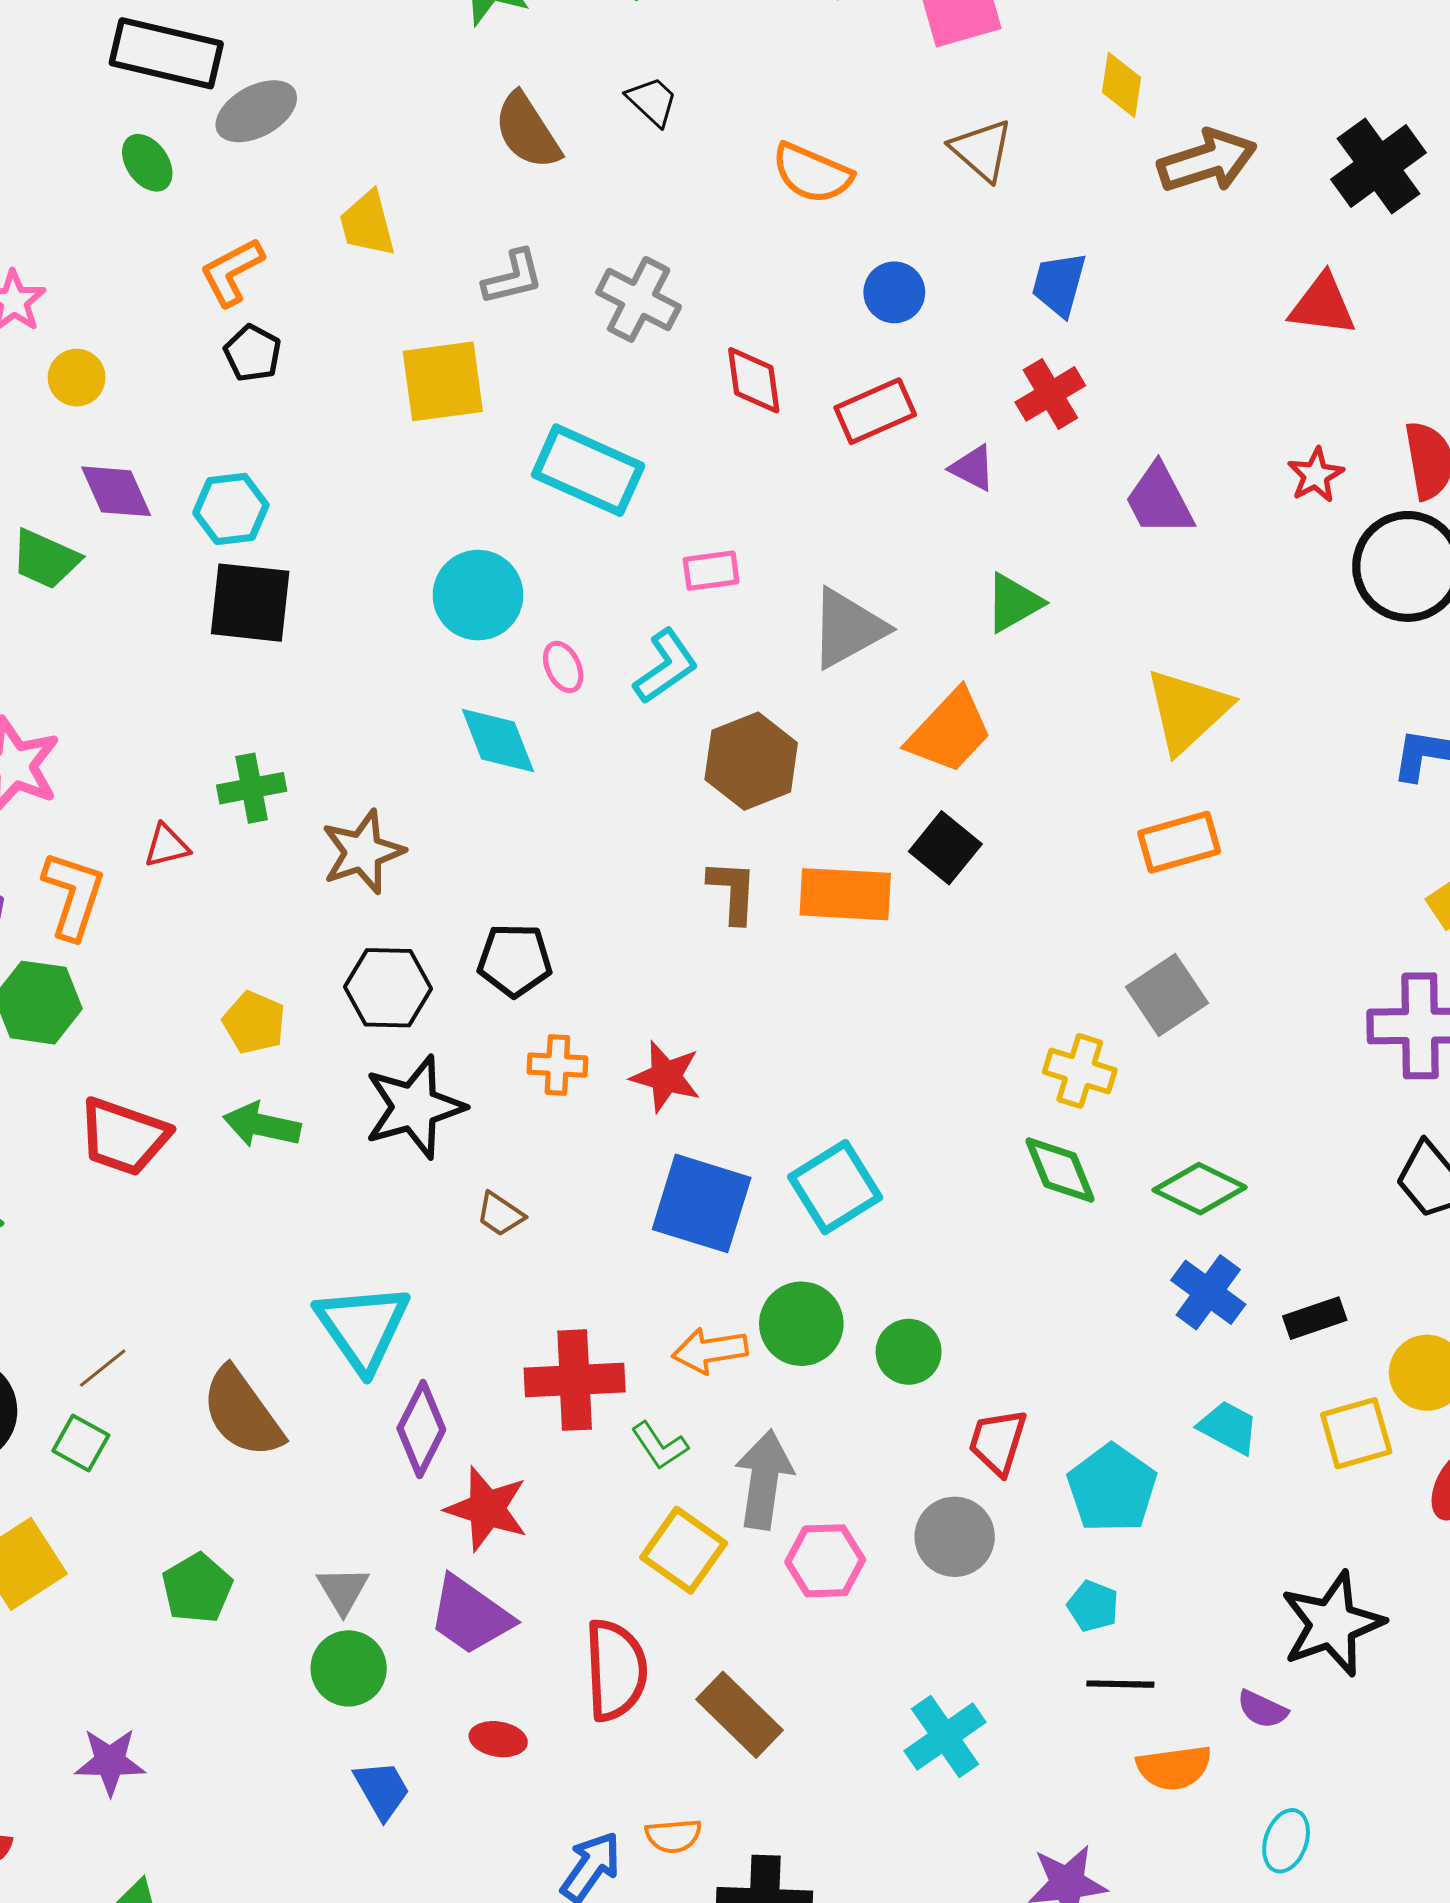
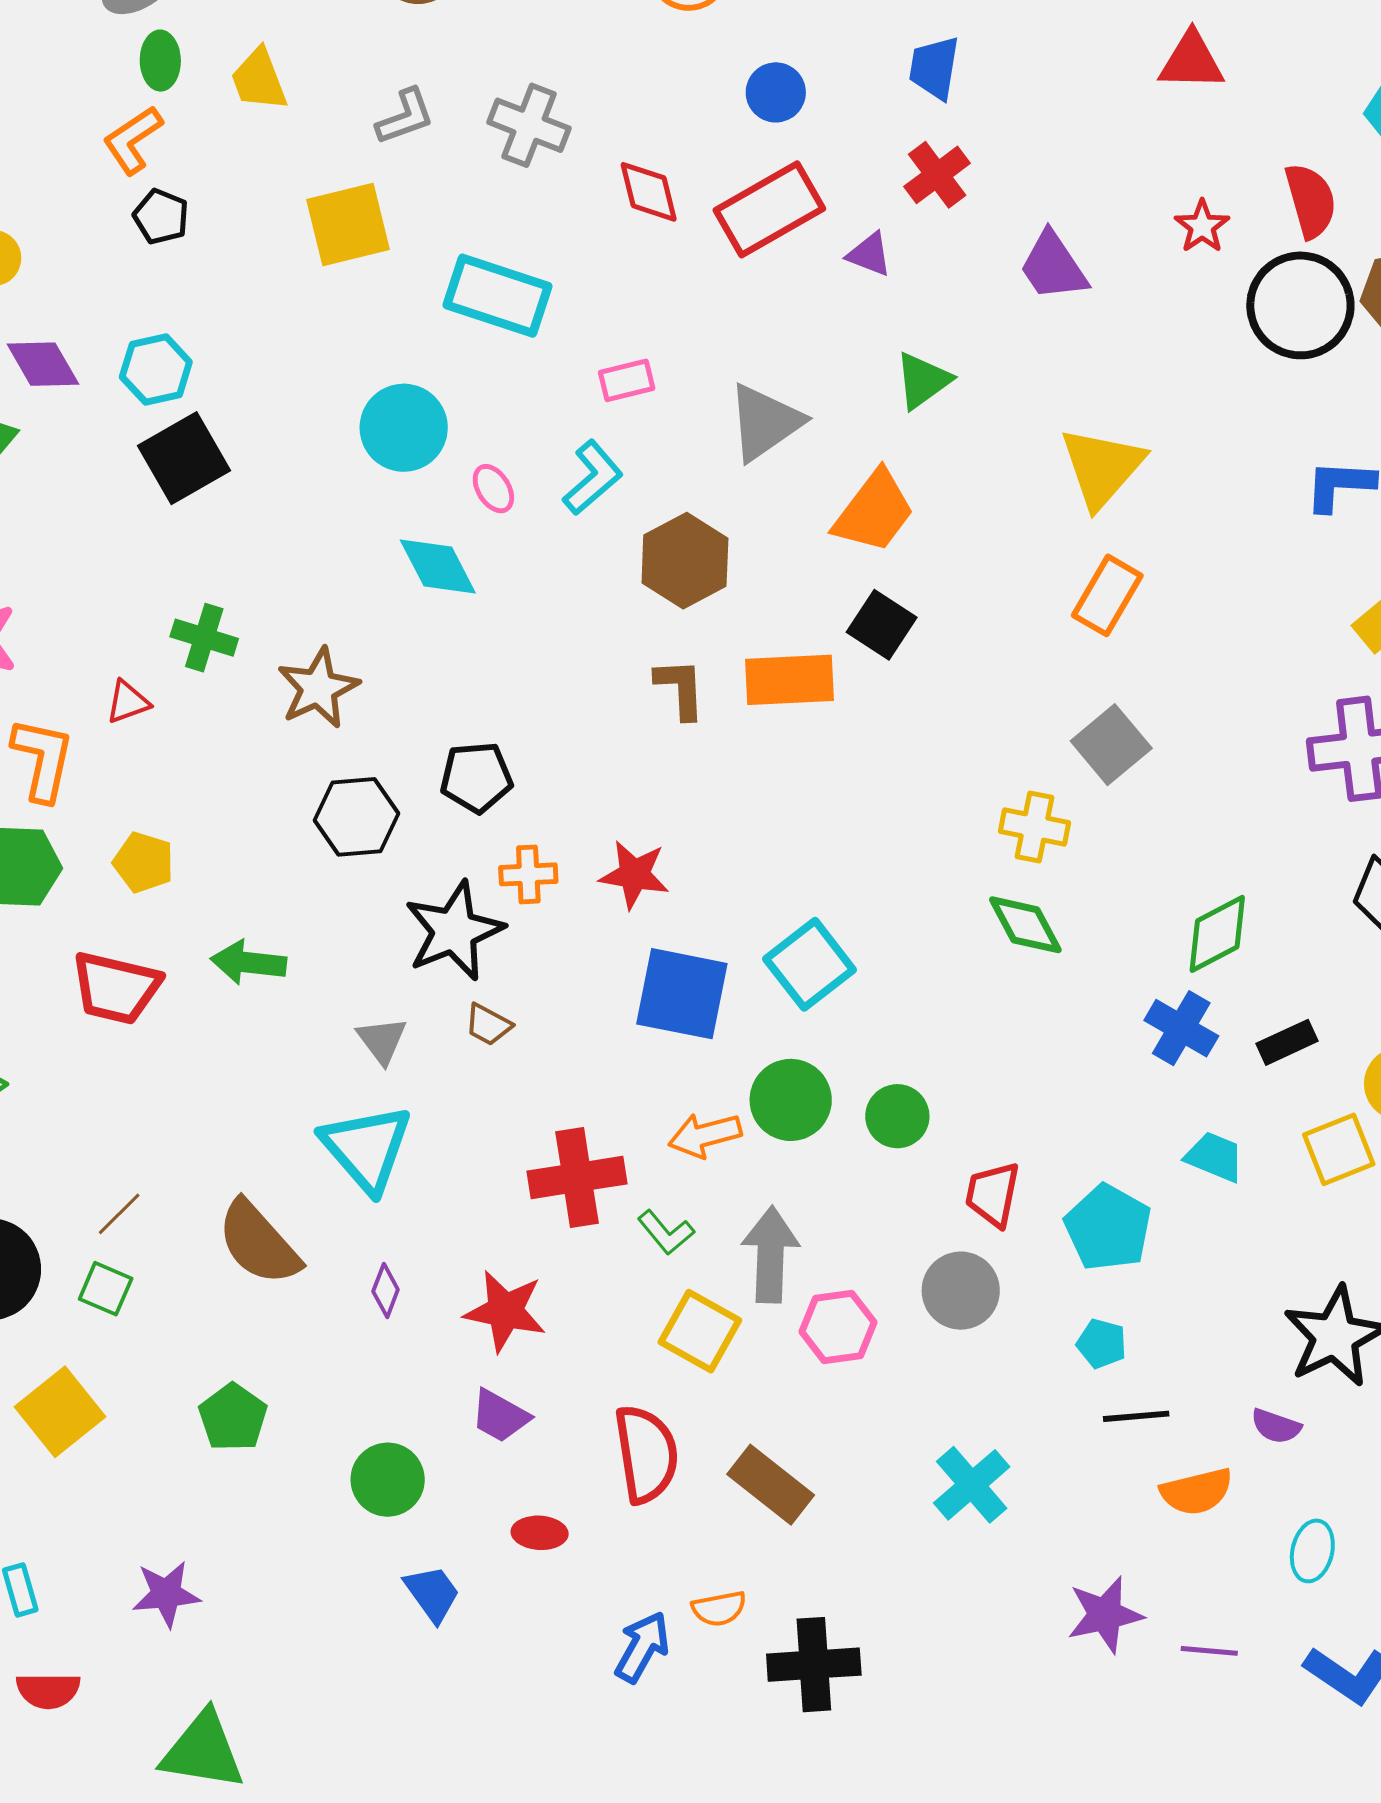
green ellipse: (147, 163) -> (160, 61), moved, turned 40
red rectangle: (875, 411) -> (769, 209), size x1.4
black square: (250, 603) -> (184, 458), turned -30
green cross: (252, 788) -> (204, 638), turned 34
orange rectangle: (1179, 842) -> (1107, 595), turned -38
yellow pentagon: (254, 1023) -> (144, 862), moved
black star: (414, 1107) -> (454, 931), moved
green diamond: (1200, 1189) -> (1217, 934), moved, turned -48
purple diamond: (421, 1429) -> (386, 1291), moved, size x0.6
gray triangle: (343, 1590) -> (382, 1040), moved
purple trapezoid: (470, 1615) -> (500, 1416), size x0.7

